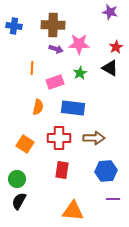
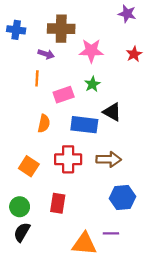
purple arrow: (56, 49) -> (46, 54), moved
black triangle: (110, 68) -> (112, 112), moved
red rectangle: (62, 170) -> (58, 203), moved
purple line: (113, 199) -> (111, 233), moved

